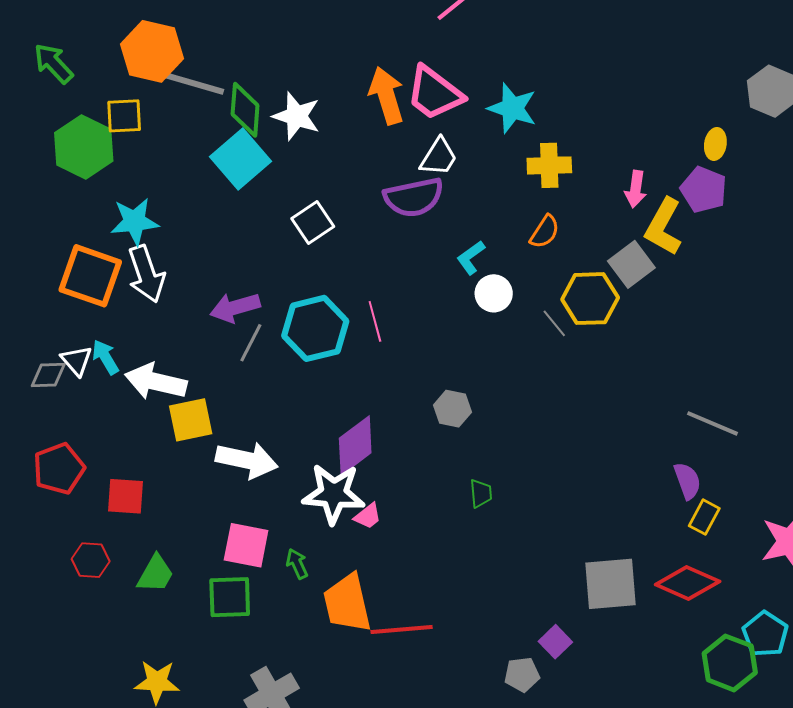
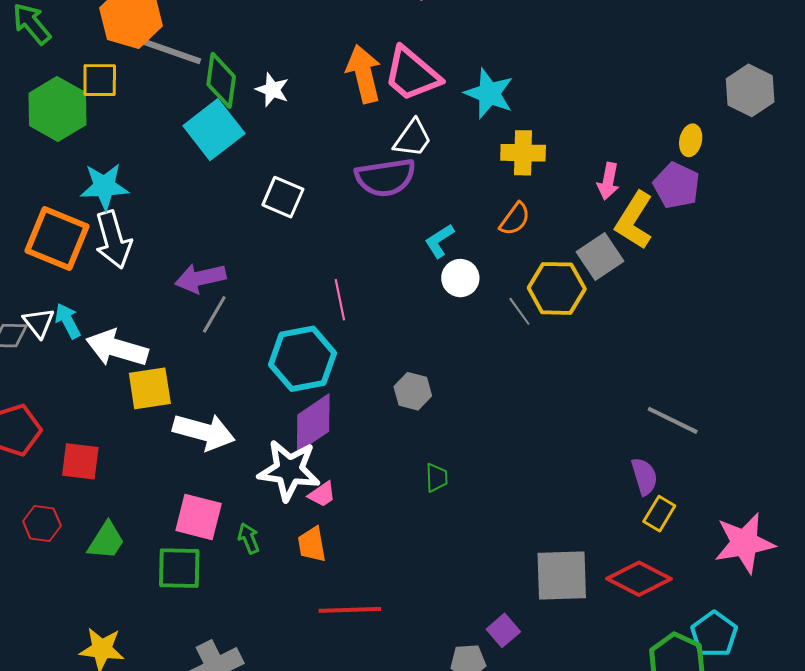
white star: (296, 116) -> (272, 90), size x0.7
white square: (313, 222) -> (283, 197), turned -36
cyan hexagon: (315, 328) -> (302, 359), moved
orange trapezoid: (347, 603) -> (312, 544), moved, size x0.6

